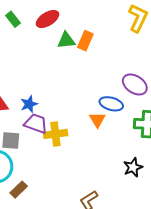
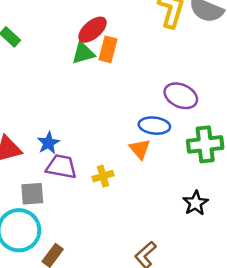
red ellipse: (47, 19) -> (93, 30), moved
yellow cross: (55, 134) -> (103, 176), moved, size x0.7

